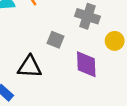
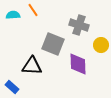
gray square: (55, 40) -> (53, 44), size x1.6

